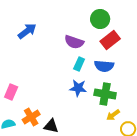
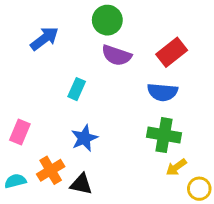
green circle: (100, 19) -> (107, 20), moved
cyan rectangle: (79, 64) -> (77, 89), moved
blue star: (78, 88) -> (84, 138), moved, turned -30

